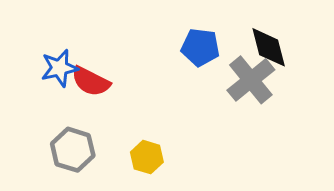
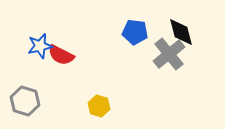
gray hexagon: (73, 150) -> (25, 101), moved

